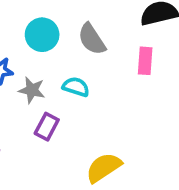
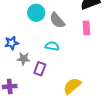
cyan circle: (42, 35) -> (36, 13), moved
gray star: (32, 90) -> (24, 59), moved

